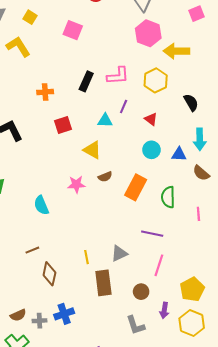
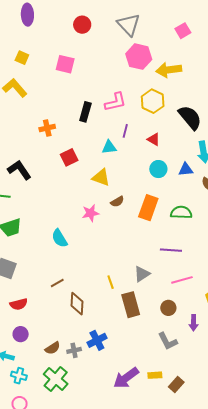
black semicircle: (191, 102) -> (190, 118), size x1.5
green semicircle: (168, 197) -> (181, 212), turned 100
pink line: (159, 265) -> (182, 280), turned 65

